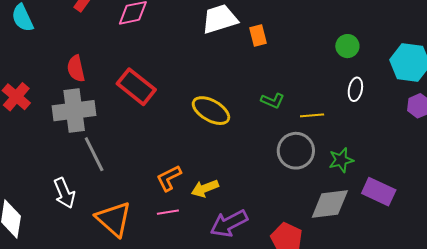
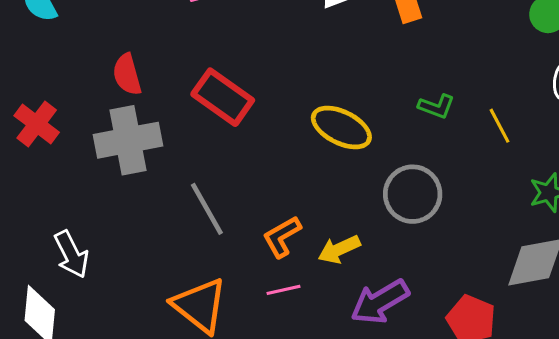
yellow line: (312, 115) -> (499, 126), turned 70
gray circle: (296, 151) -> (413, 194), moved
gray line: (94, 154) -> (207, 209), moved
white arrow: (64, 193) -> (71, 254), moved

